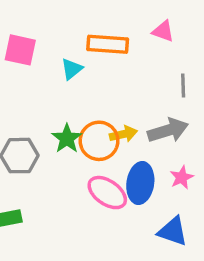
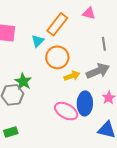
orange rectangle: (108, 44) -> (57, 24), turned -50
green star: (67, 139) -> (23, 82), moved
orange circle: (99, 141) -> (57, 57), moved

